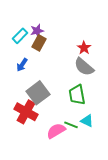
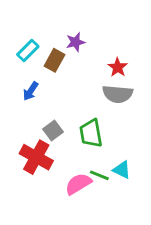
purple star: (37, 31) -> (76, 42), moved
gray semicircle: (84, 67) -> (118, 94), turned -35
gray square: (38, 93) -> (53, 130), size x0.6
green trapezoid: (77, 95) -> (91, 133), moved

